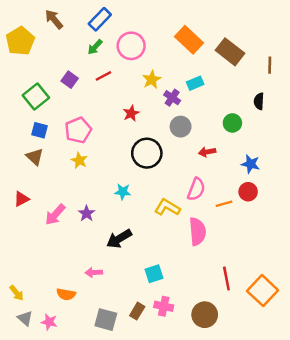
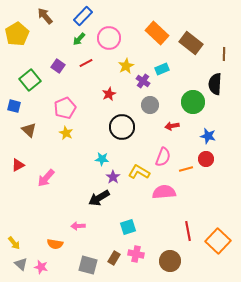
black semicircle: (259, 101) -> (215, 84), size x1.5
green circle: (232, 123) -> (193, 102), size x1.5
blue square: (39, 130) -> (14, 106), moved
purple star: (87, 213) -> (113, 177), moved
pink semicircle: (197, 231) -> (164, 192), turned -90

